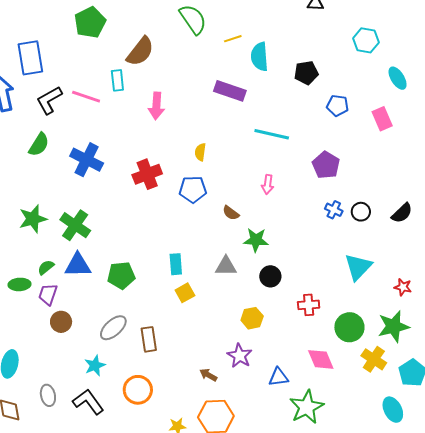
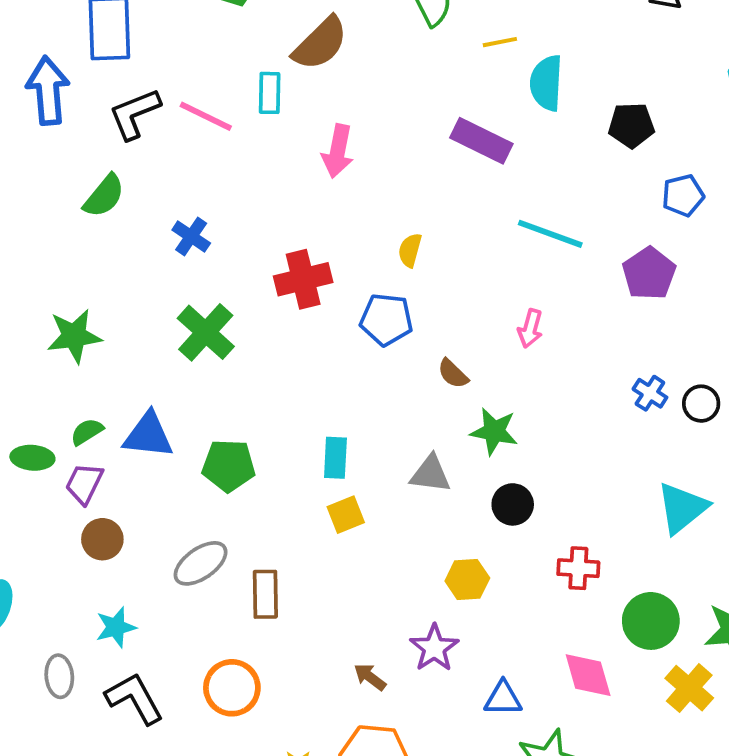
blue pentagon: (338, 106) -> (683, 195), turned -30
blue cross: (87, 160) -> (191, 236), size x0.6
purple pentagon: (326, 165) -> (649, 273), moved
green cross: (75, 225) -> (206, 332), moved
cyan star: (95, 365) -> (116, 627), moved

